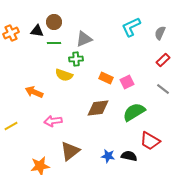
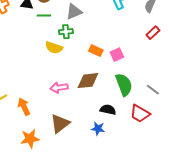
gray line: (163, 89) -> (153, 90), moved
orange arrow: (34, 92) -> (24, 107), moved, turned 42
green semicircle: (134, 112) -> (124, 85), turned 100
pink arrow: (53, 121) -> (59, 88), moved
black semicircle: (129, 156) -> (108, 110), moved

